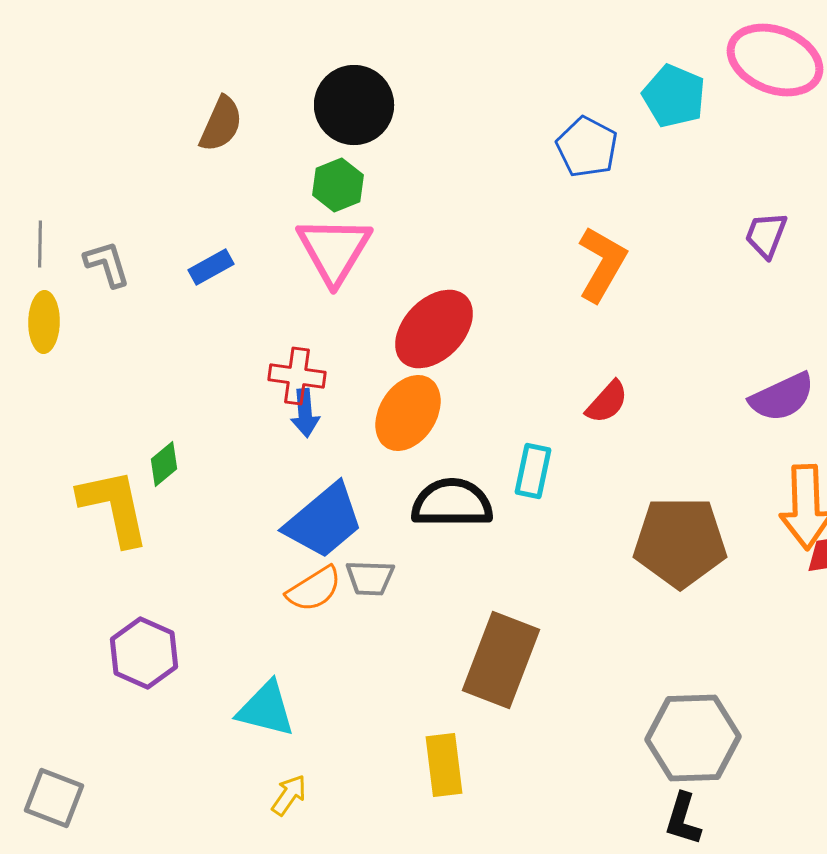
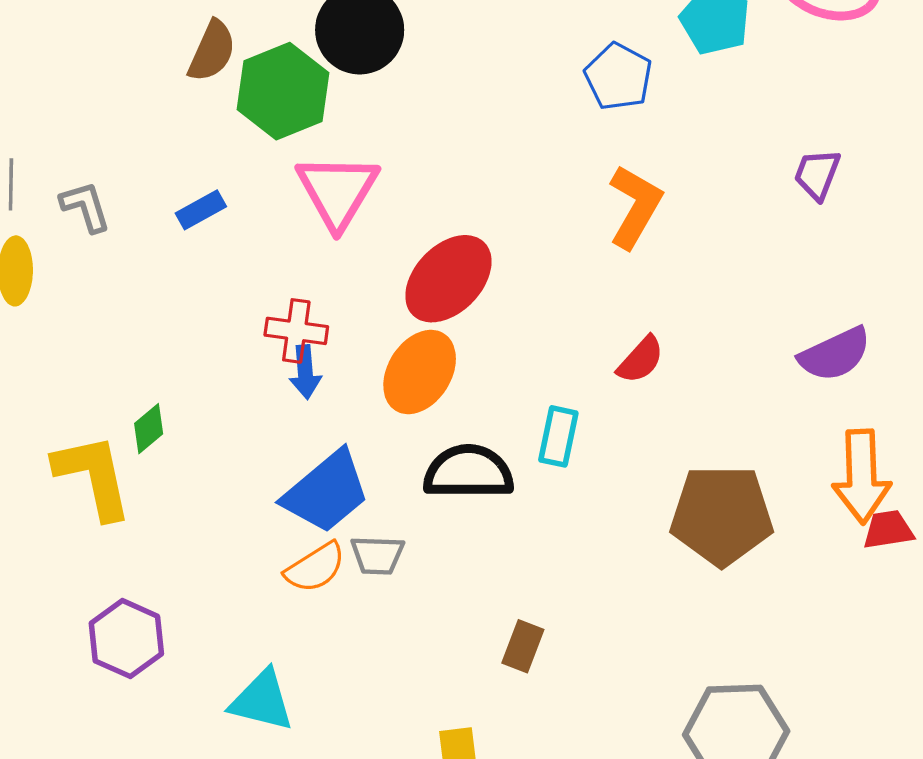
green hexagon: (338, 185) -> (283, 91), moved, size x1.6
brown rectangle: (501, 660) -> (523, 646), size x0.5

